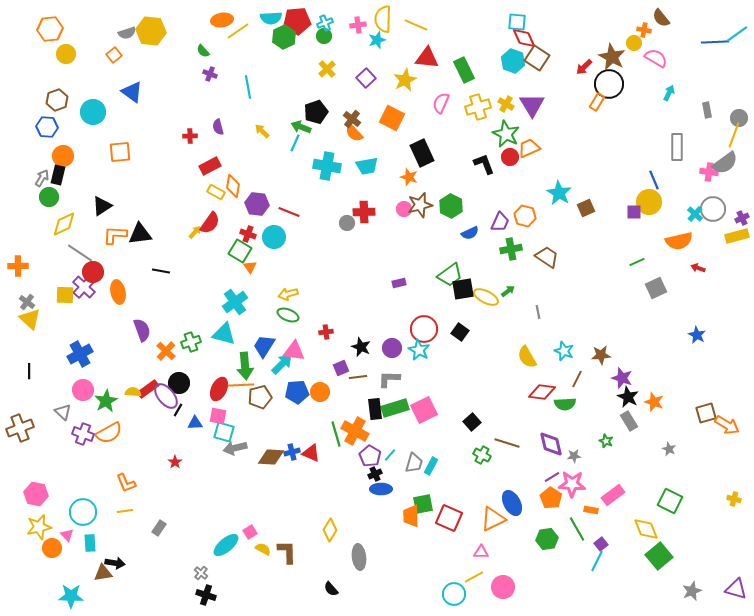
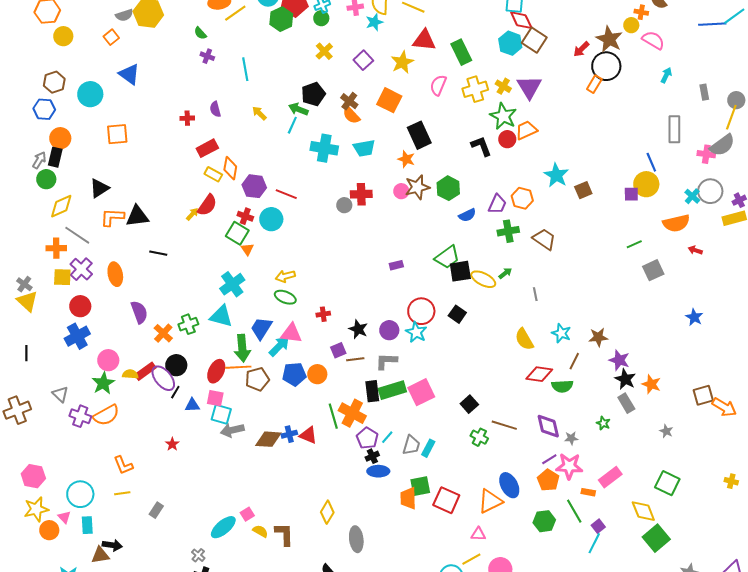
orange cross: (18, 266) -> (56, 248), moved
red circle: (93, 272) -> (80, 306), moved
pink circle: (83, 390) -> (108, 360), moved

